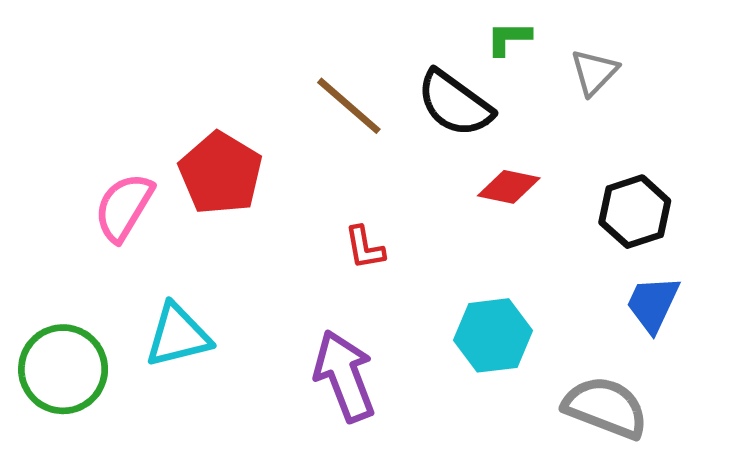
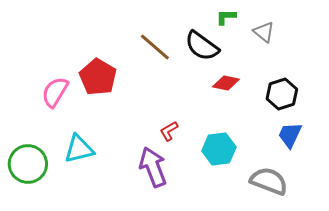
gray triangle: (594, 72) -> (264, 32), turned -35
red L-shape: (365, 248) -> (169, 131), moved, turned 70

